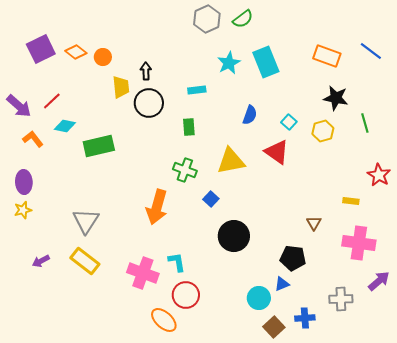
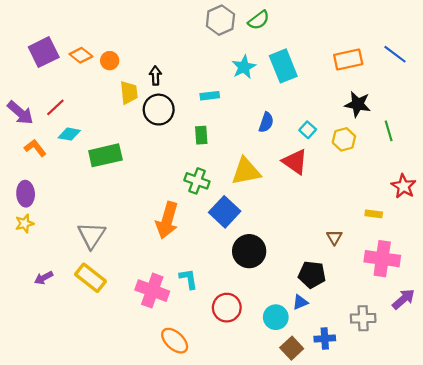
orange rectangle: (327, 56) -> (348, 60), turned -32
blue square: (211, 199) -> (225, 212), size x1.8
red circle: (186, 295) -> (227, 308), moved

